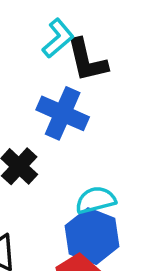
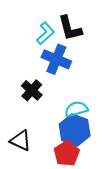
cyan L-shape: (58, 38) -> (45, 33), moved

